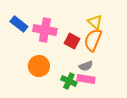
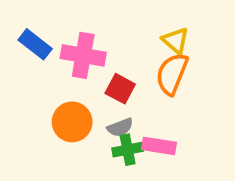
red square: (72, 41) -> (120, 89), moved
gray semicircle: (86, 66) -> (120, 127), moved
green cross: (69, 81) -> (128, 150), turned -35

